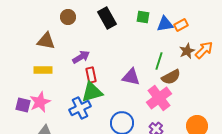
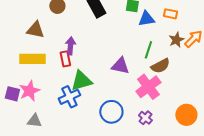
blue triangle: (165, 24) -> (146, 19), moved
orange rectangle: (181, 25) -> (170, 14), turned 40
purple arrow: (81, 57) -> (70, 46), turned -54
yellow rectangle: (43, 70) -> (32, 59), size x1.4
red rectangle: (91, 75) -> (65, 59), moved

